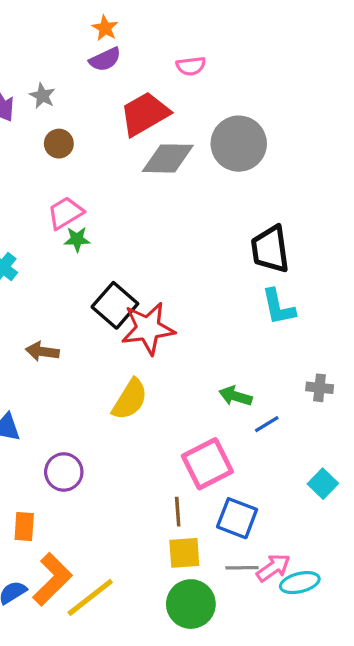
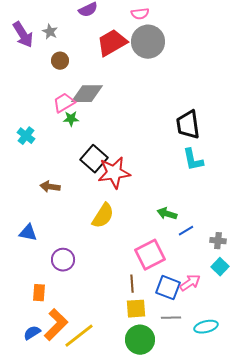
gray circle: (239, 144) -> (148, 42), moved
gray diamond: (168, 158) -> (87, 94), moved
gray cross: (320, 388) -> (218, 241), moved
pink arrow: (273, 568) -> (190, 283), moved

